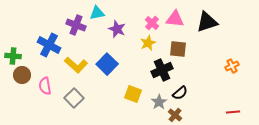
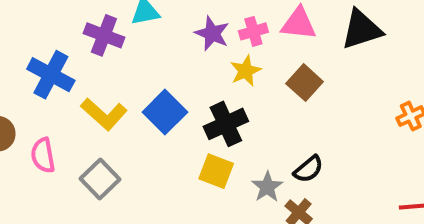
pink cross: (152, 23) -> (253, 31), turned 32
purple star: (117, 29) -> (212, 33), moved
brown square: (178, 49) -> (305, 83), turned 36
black cross: (162, 70) -> (226, 124), moved

